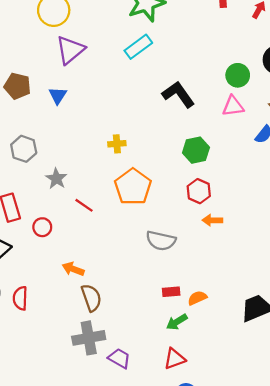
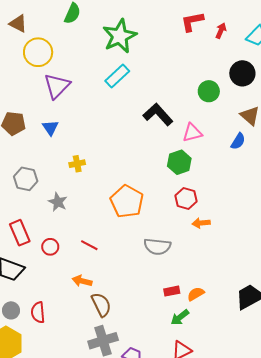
pink triangle: (233, 106) -> (192, 133), moved
yellow cross: (117, 144) -> (77, 164), moved
red line: (84, 205) -> (89, 245), moved

